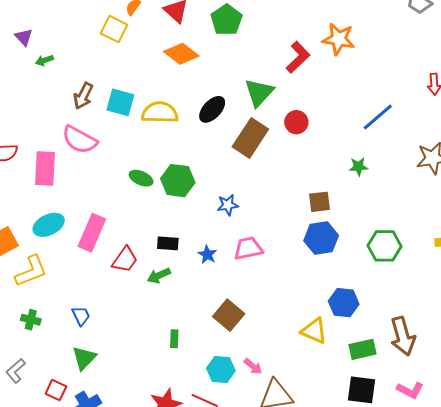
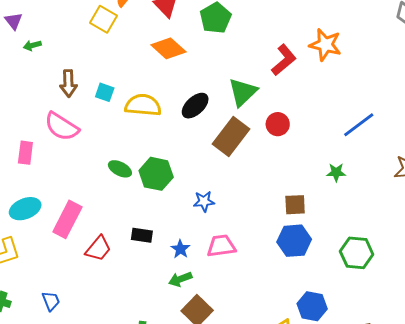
brown arrow: (83, 96) -> (68, 83), turned -32
cyan square: (120, 102) -> (105, 92), size x0.7
pink rectangle: (45, 169) -> (25, 153), size x0.7
green arrow: (159, 276) -> (180, 279), moved

